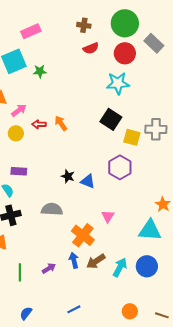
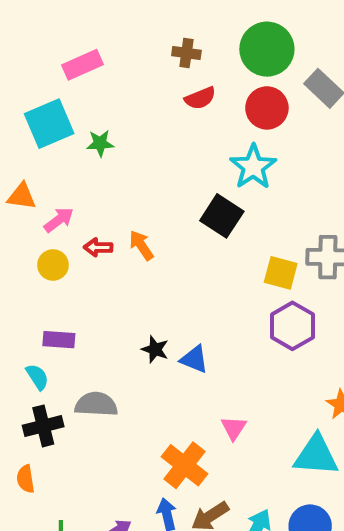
cyan star: (118, 83) -> (253, 167), turned -30
black square: (111, 119) -> (222, 216), moved
purple hexagon: (120, 167) -> (292, 326), moved
gray semicircle: (52, 209) -> (96, 404), moved

